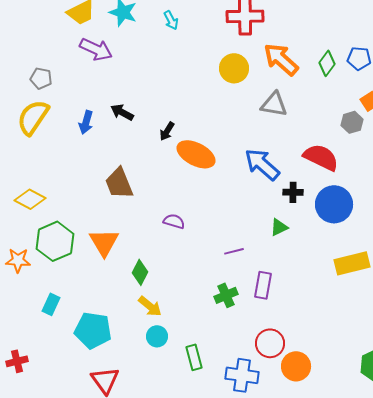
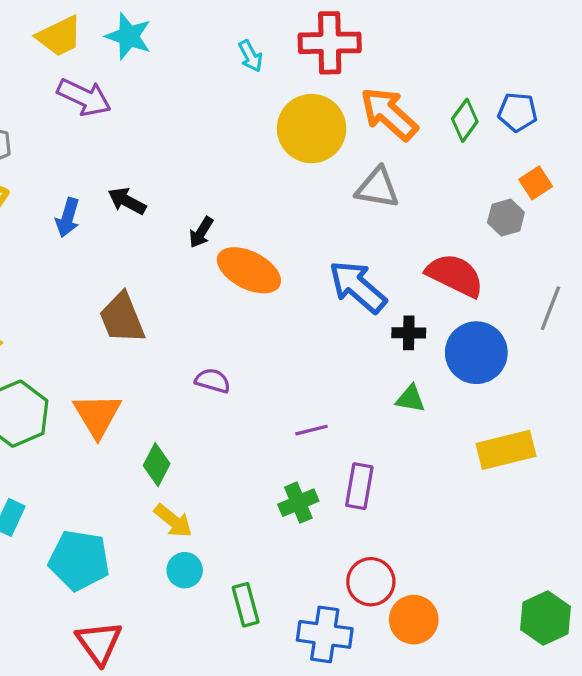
cyan arrow: (171, 20) -> (251, 56), moved
yellow circle: (234, 68) -> (312, 129), size x1.4
green triangle: (279, 227) -> (410, 399), moved, turned 36

